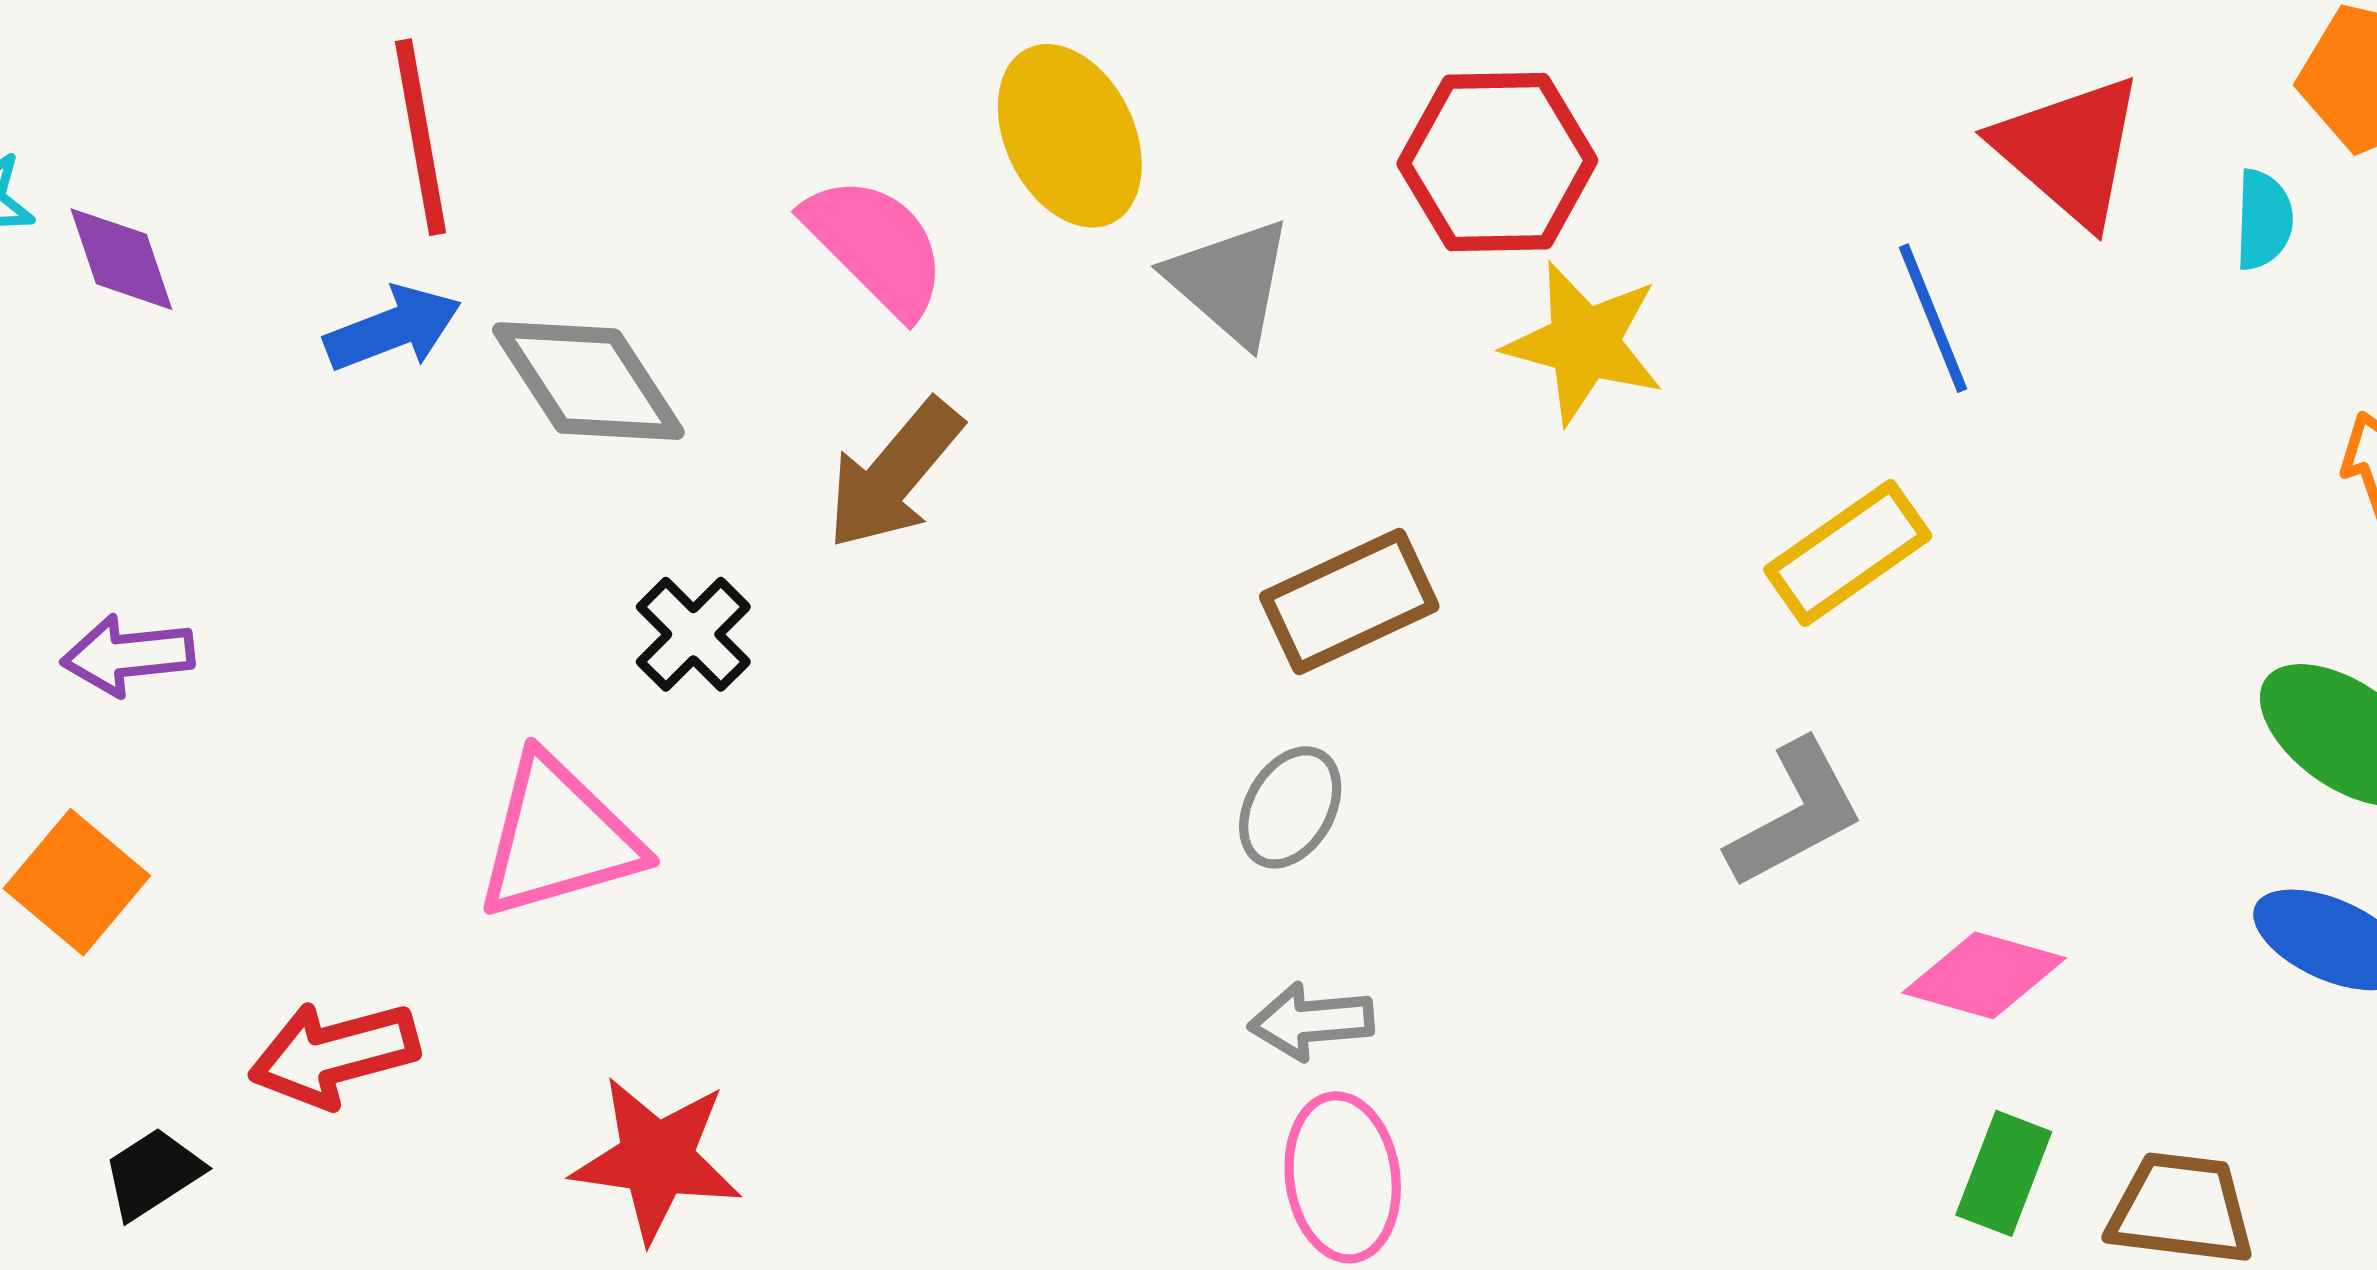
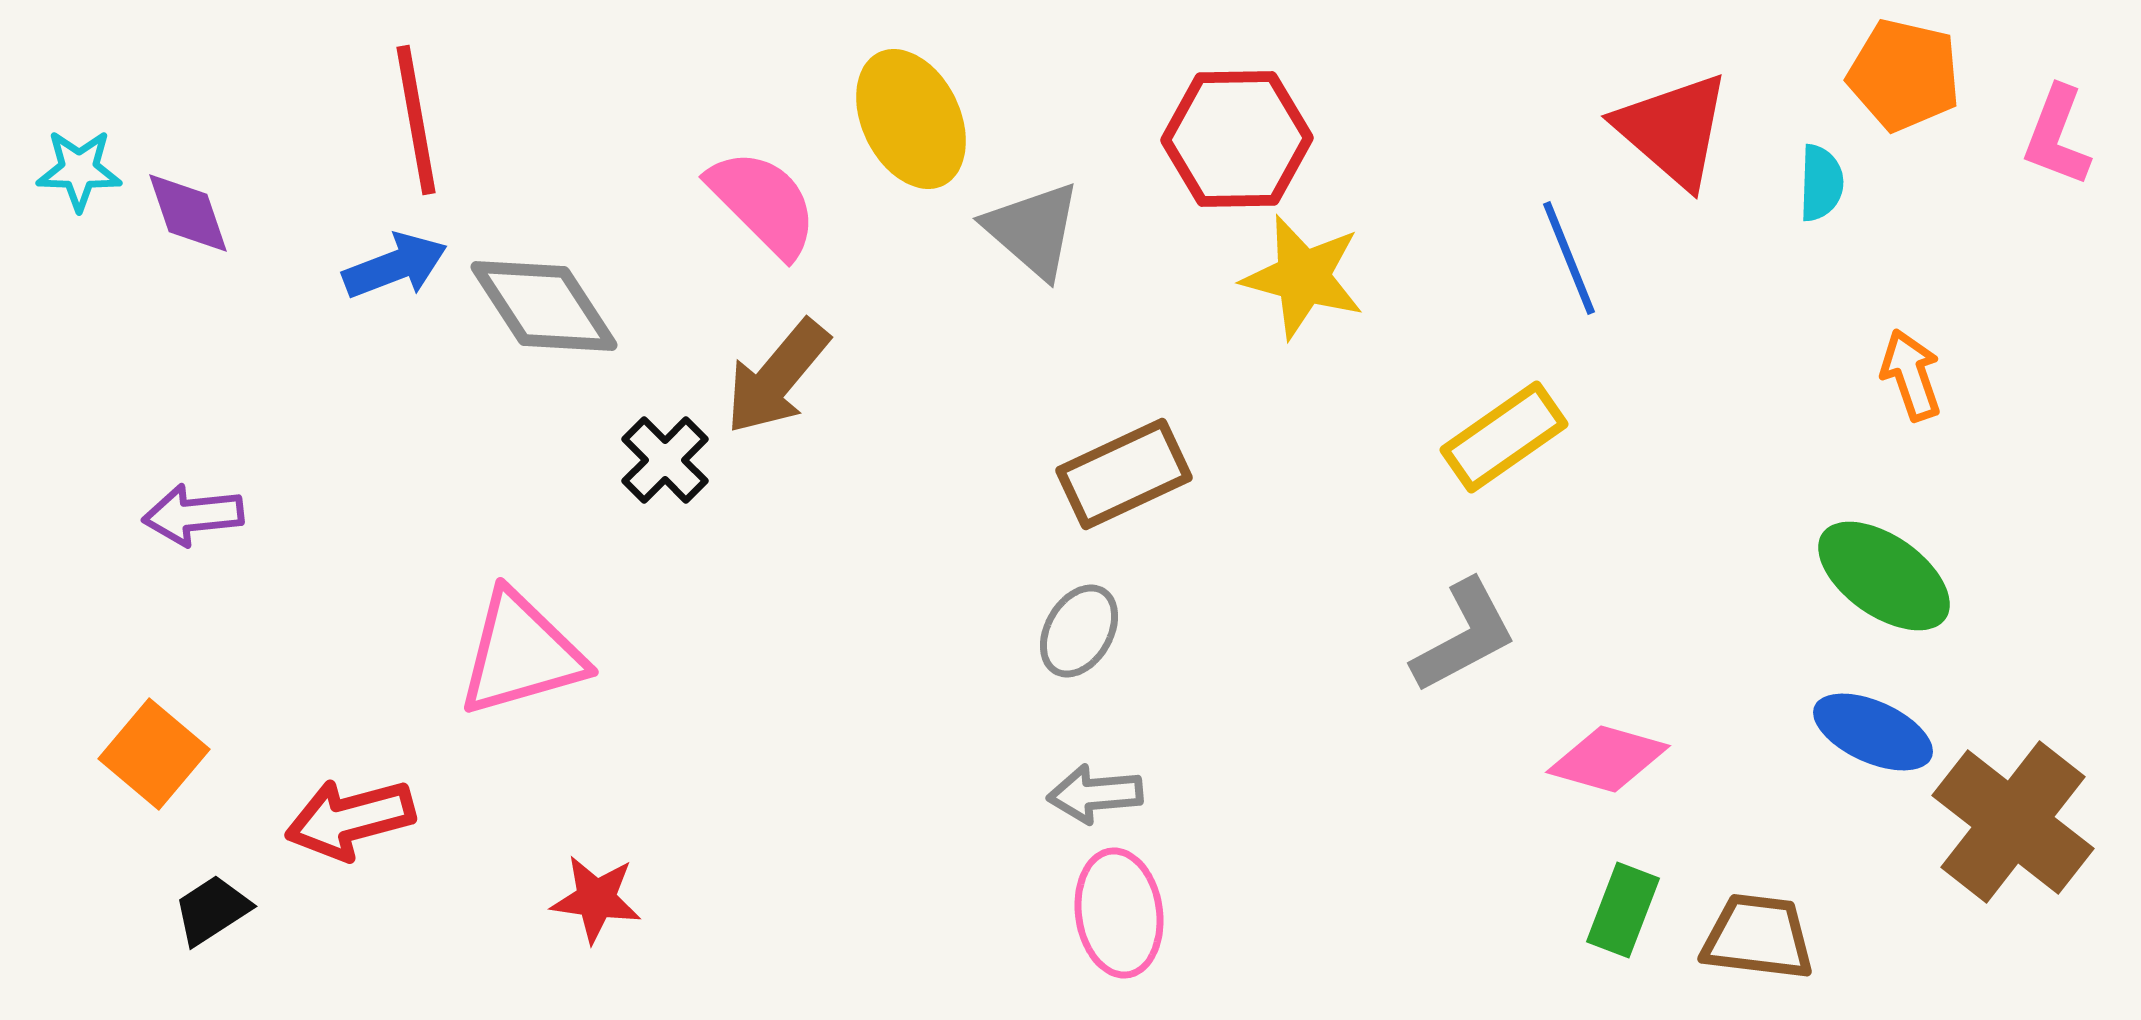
black cross: (693, 634) -> (665, 460), moved
orange square: (77, 882) -> (154, 754), moved
red star: (657, 1159) -> (596, 899), size x0.7

